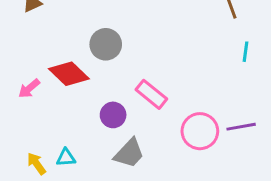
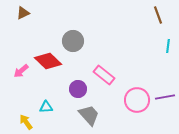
gray trapezoid: (129, 153) -> (89, 115), turned -85
cyan triangle: (66, 158) -> (46, 107), moved

